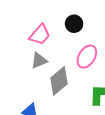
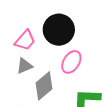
black circle: (74, 24) -> (59, 30), size x1.8

